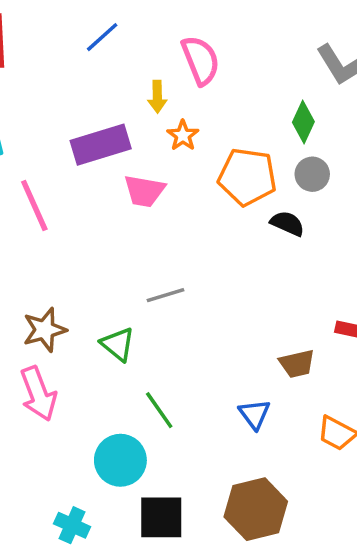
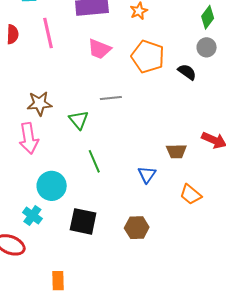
orange pentagon: (247, 177) -> (148, 57), moved
pink trapezoid: (144, 191) -> (99, 49), moved
cyan circle: (120, 460) -> (52, 186), moved
brown hexagon: (256, 509) -> (137, 228), size x0.7

